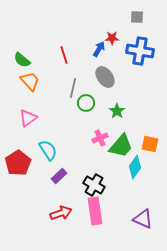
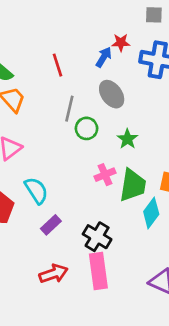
green trapezoid: (121, 146) -> (133, 185), turned -32

